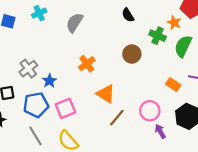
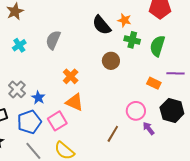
cyan cross: (39, 13) -> (19, 45), moved
black semicircle: (128, 15) -> (102, 25), size x1.5
orange star: (174, 23) -> (124, 20), moved
orange triangle: (106, 94) -> (75, 102), moved
brown line: (117, 118) -> (113, 134), moved

